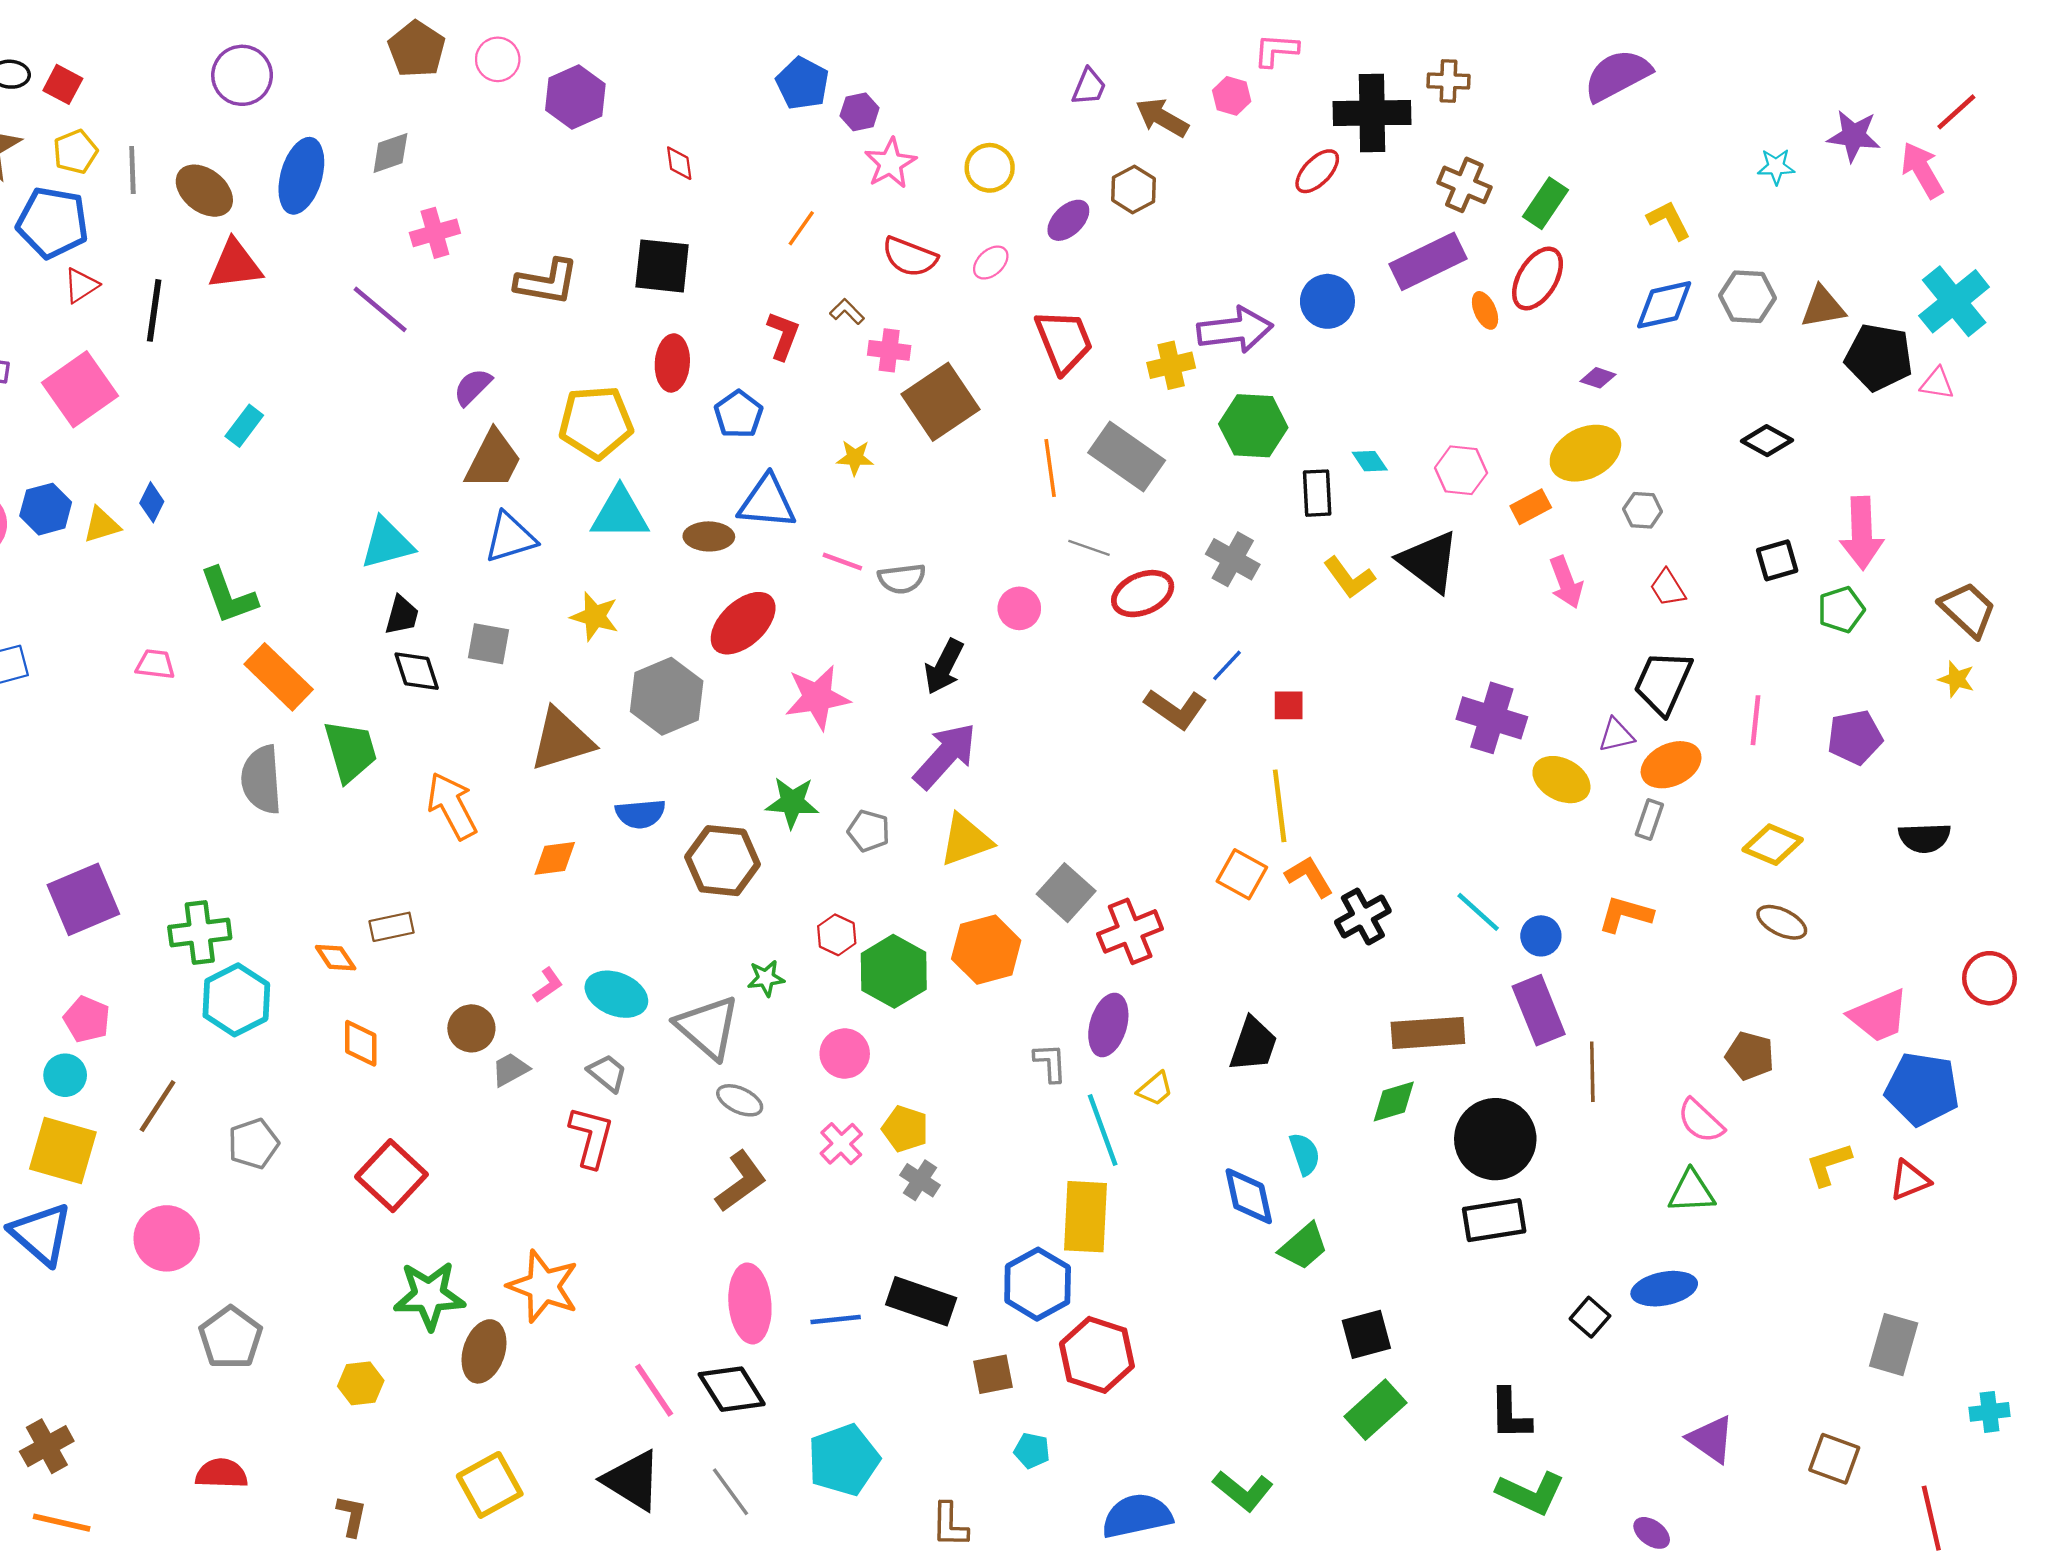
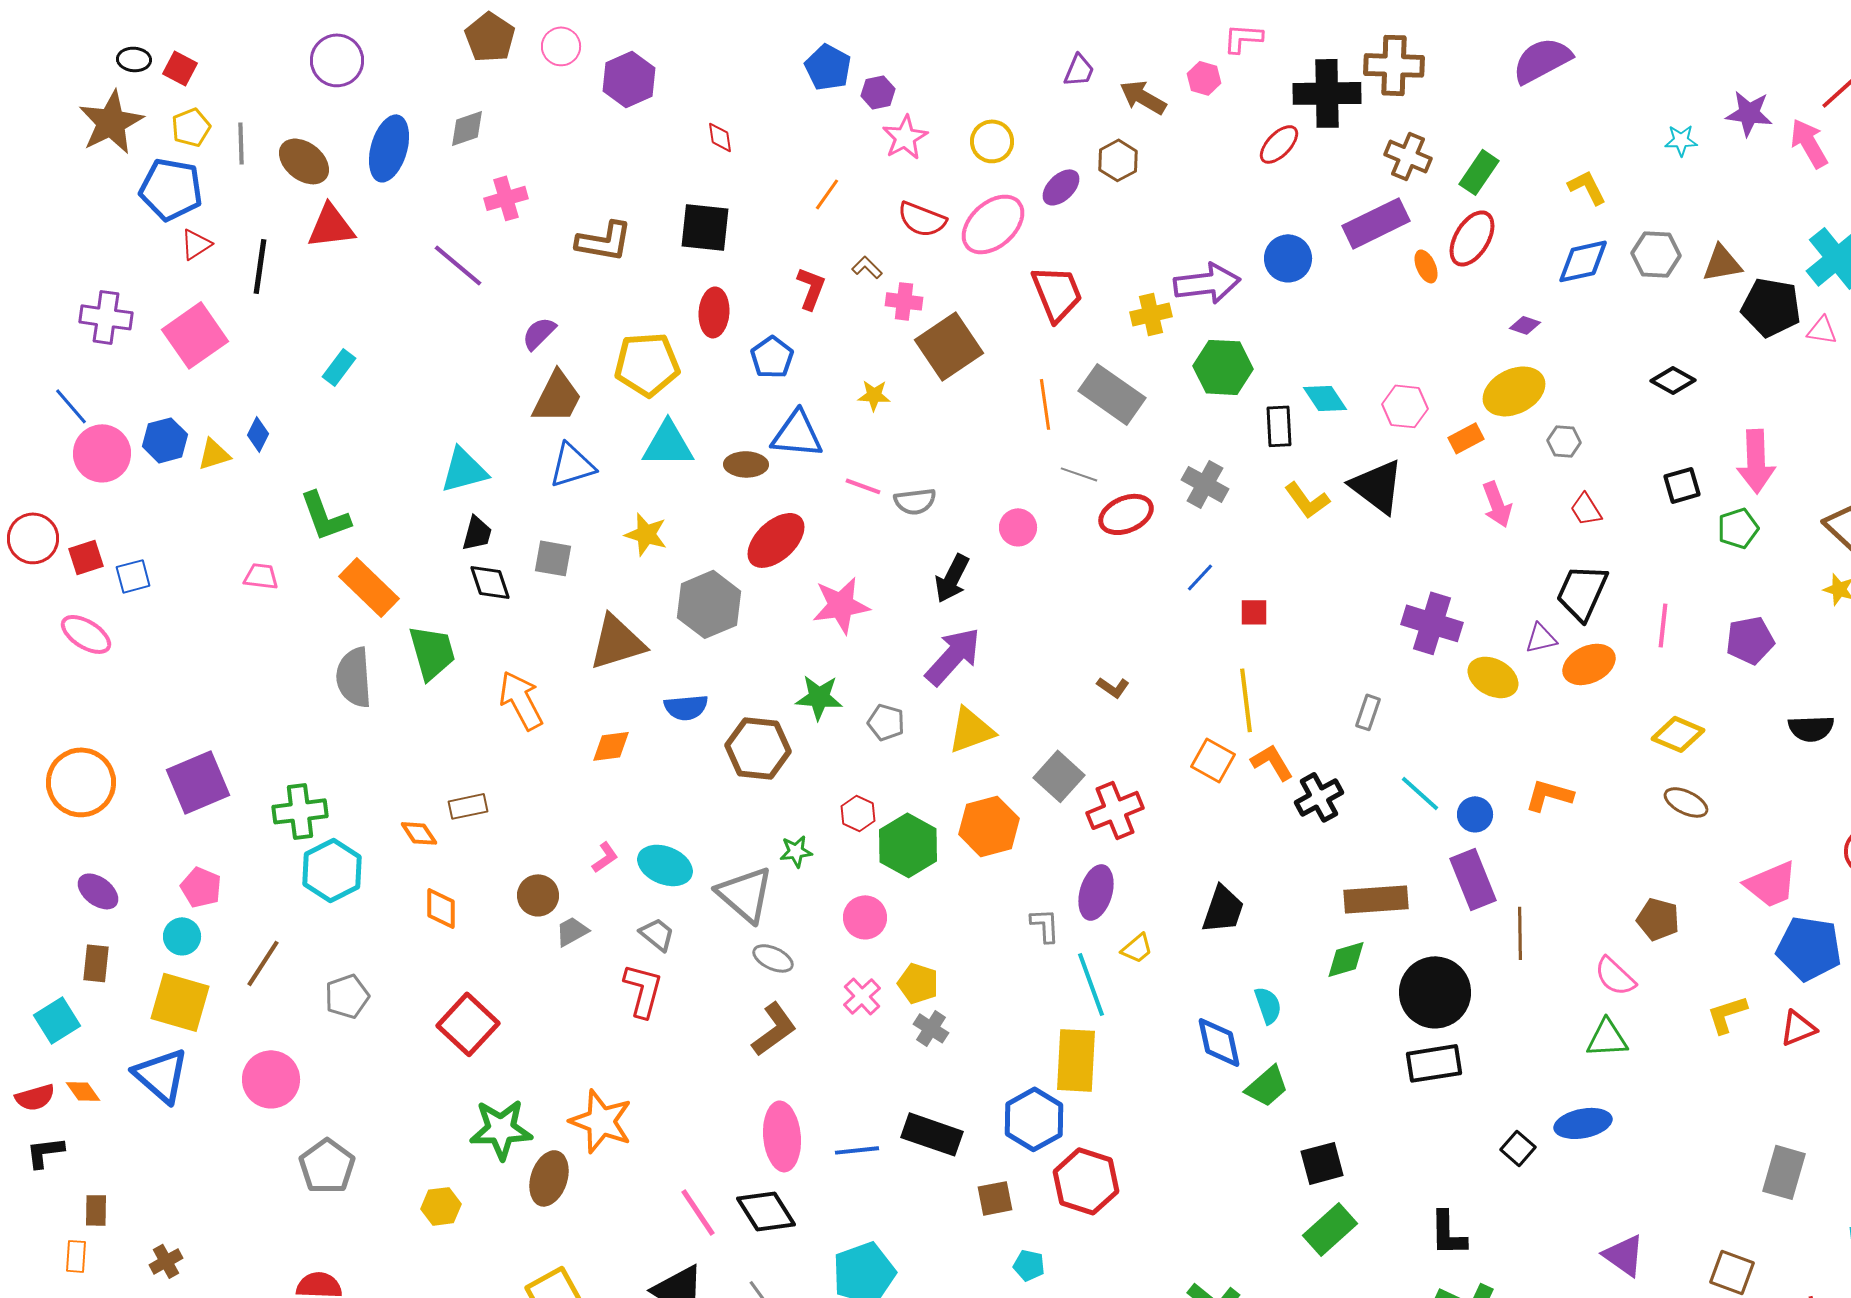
brown cross: (1448, 81) -> (1394, 65), size x1.6
pink ellipse: (991, 263) -> (993, 224), size x2.0
cyan diamond: (1370, 461) -> (1325, 398), size x1.4
brown L-shape: (1176, 709) -> (1113, 687), moved, size x0.6
gray rectangle: (1649, 820) -> (1368, 712), moved
brown cross: (47, 1446) -> (166, 1261), size x0.7

